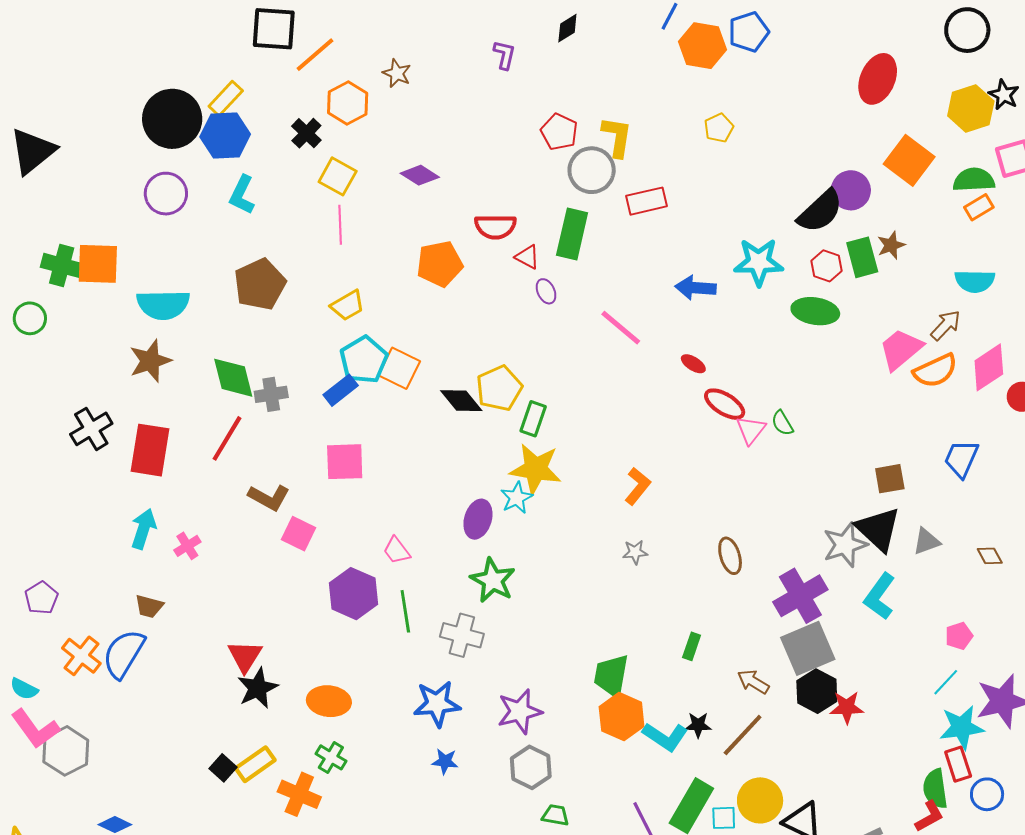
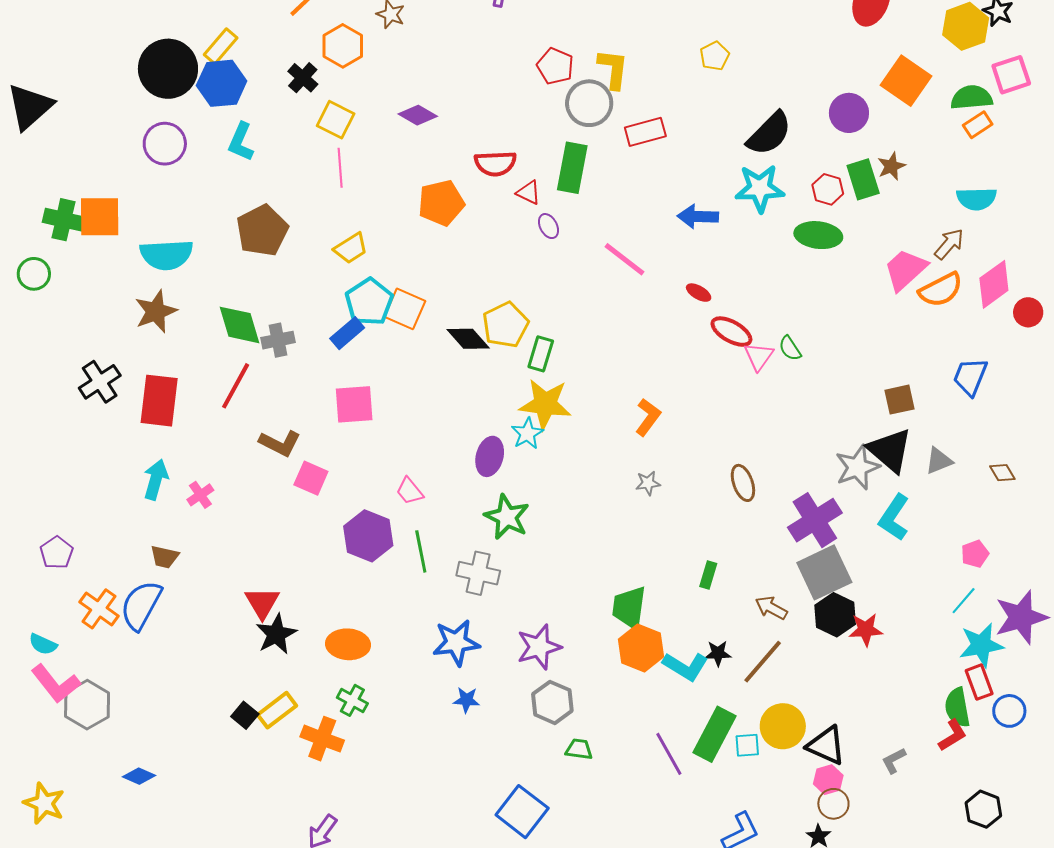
black semicircle: (820, 211) -> (769, 134), moved

